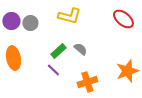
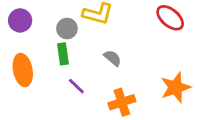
gray circle: (30, 23) -> (67, 29), moved
green rectangle: (58, 51) -> (63, 54), moved, turned -56

